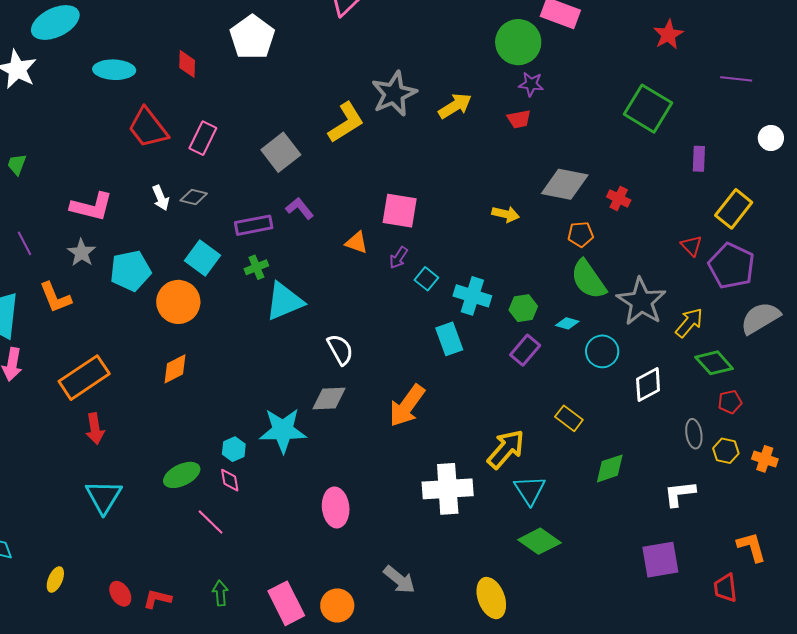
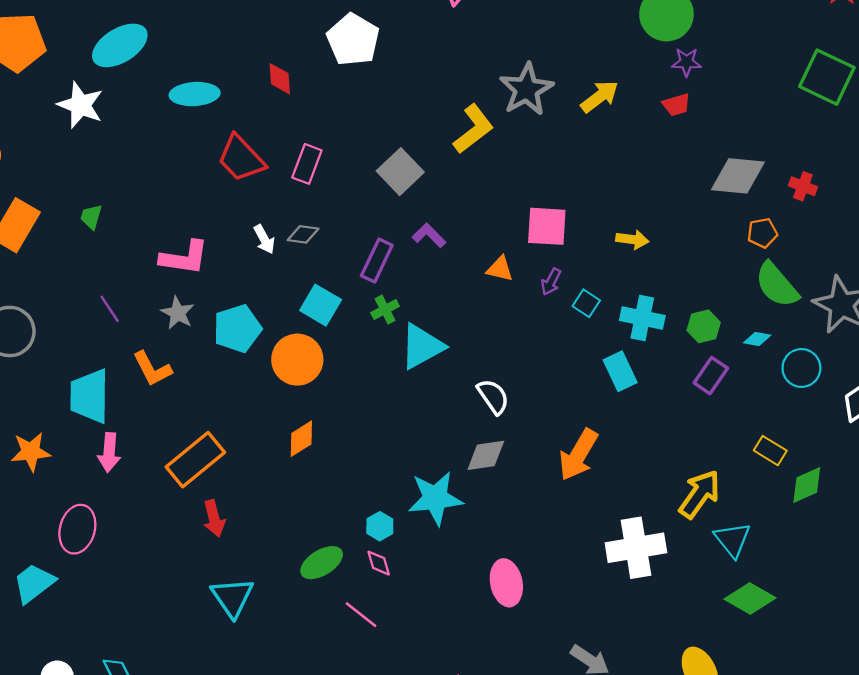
yellow arrow: (506, 214) -> (632, 239), moved
purple rectangle: (254, 225) -> (377, 261), turned -48
green diamond: (610, 468) -> (807, 485), moved

